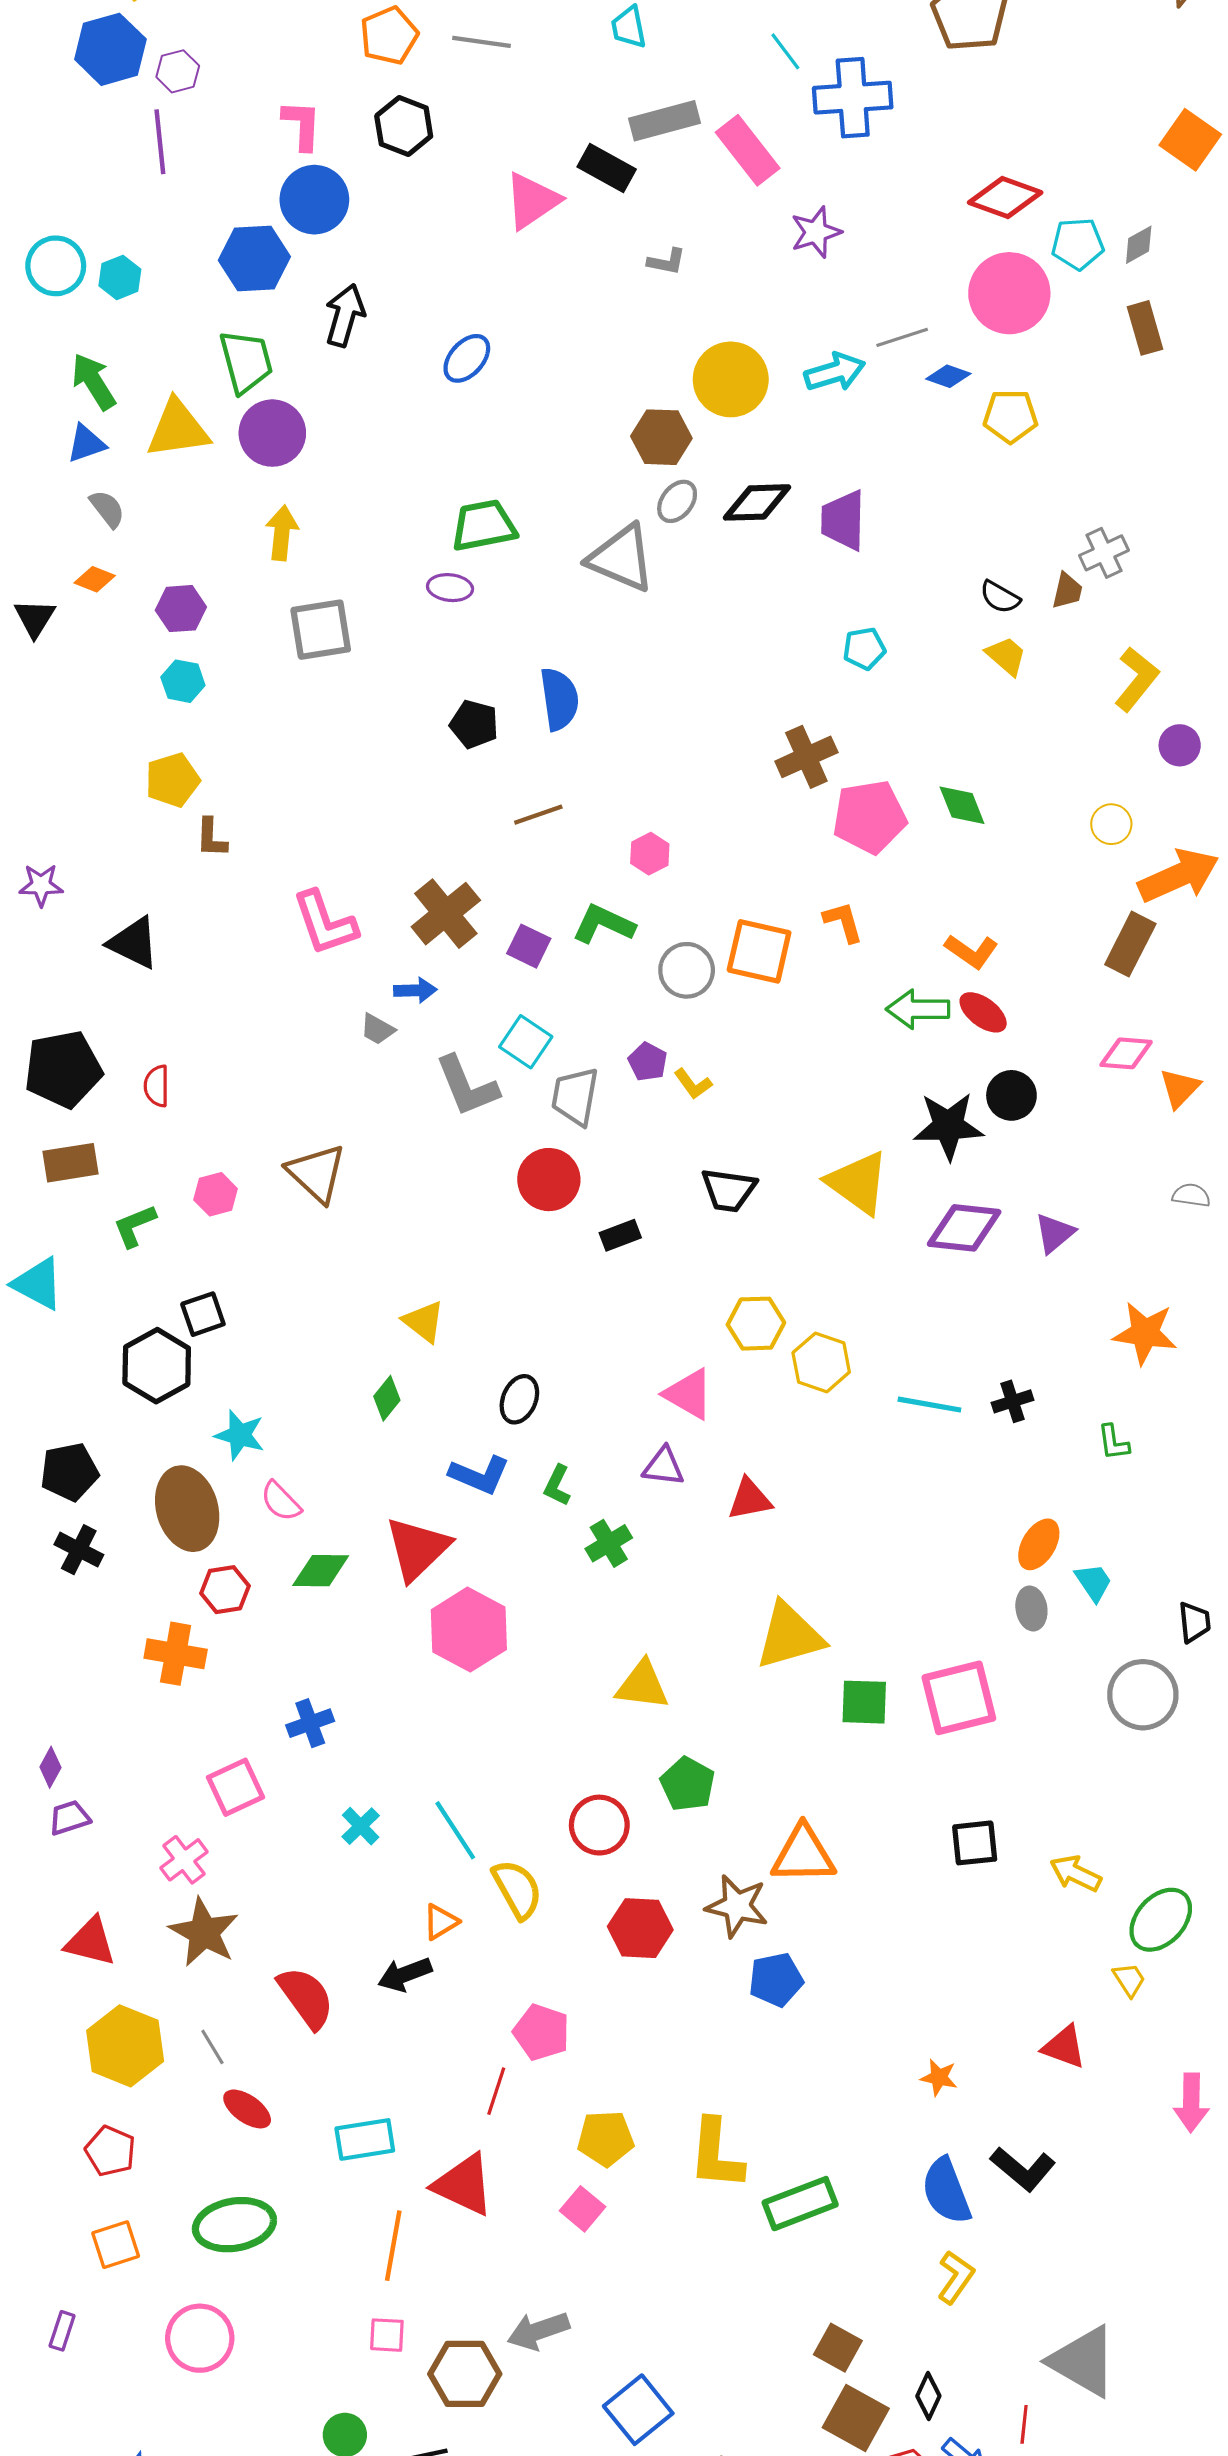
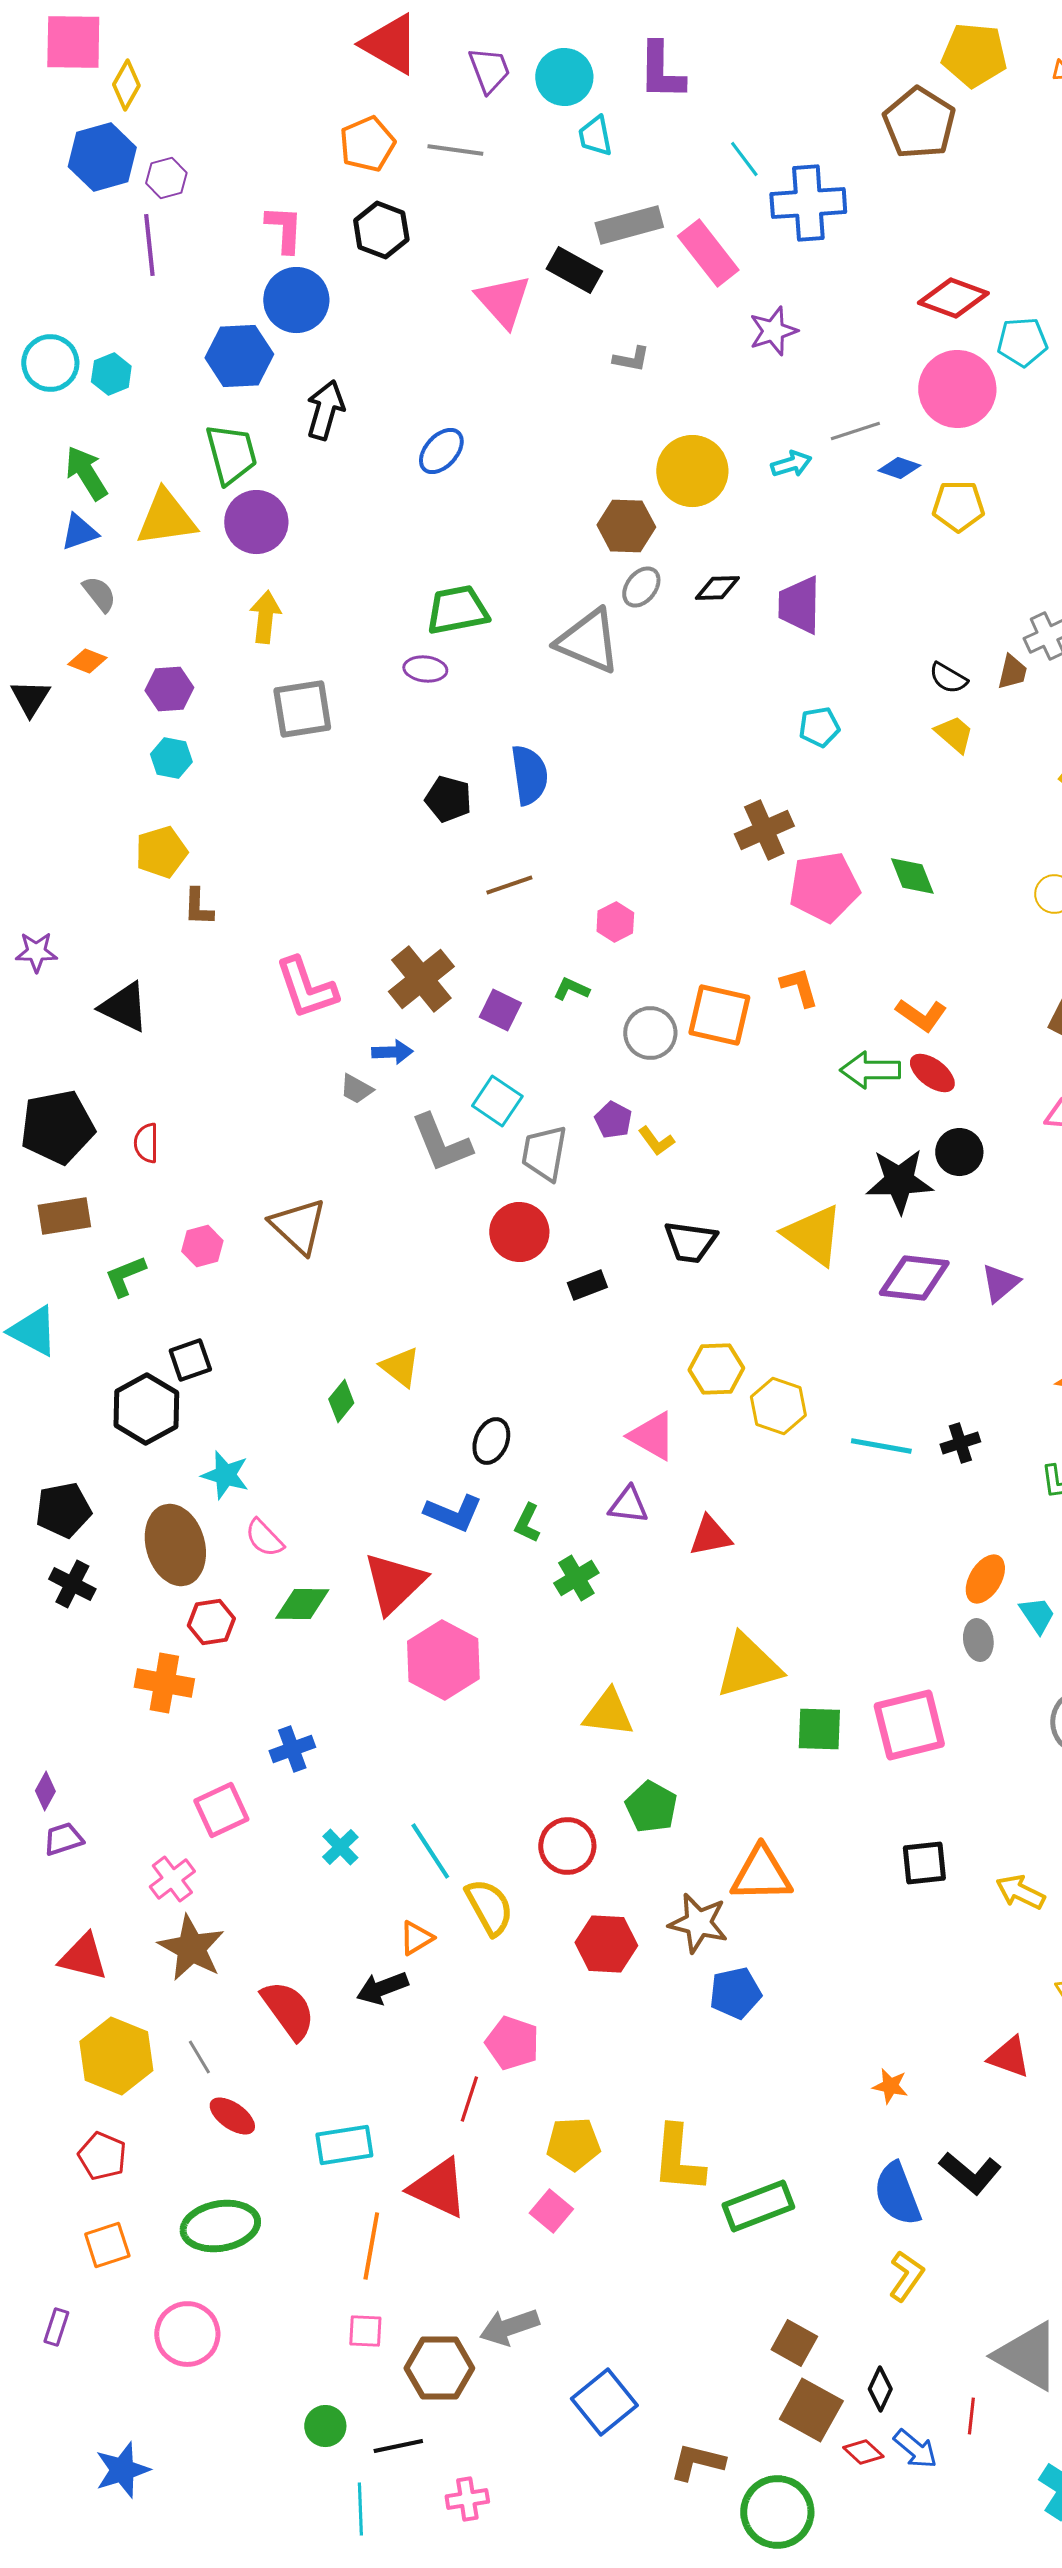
pink triangle: (532, 201) -> (503, 301), turned -38
cyan arrow: (835, 372) -> (791, 464), size x0.7
black diamond: (757, 502) -> (717, 588), size x0.7
green L-shape: (604, 924) -> (571, 989), size x0.6
green diamond: (387, 1398) -> (341, 1401), moved

